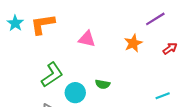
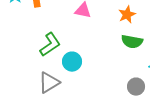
green semicircle: (103, 84) -> (132, 42), moved, size x1.5

